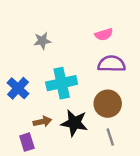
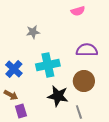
pink semicircle: (104, 34) -> (78, 11), moved
brown arrow: (42, 122) -> (11, 95), moved, turned 40
gray line: (110, 137) -> (79, 112), moved

